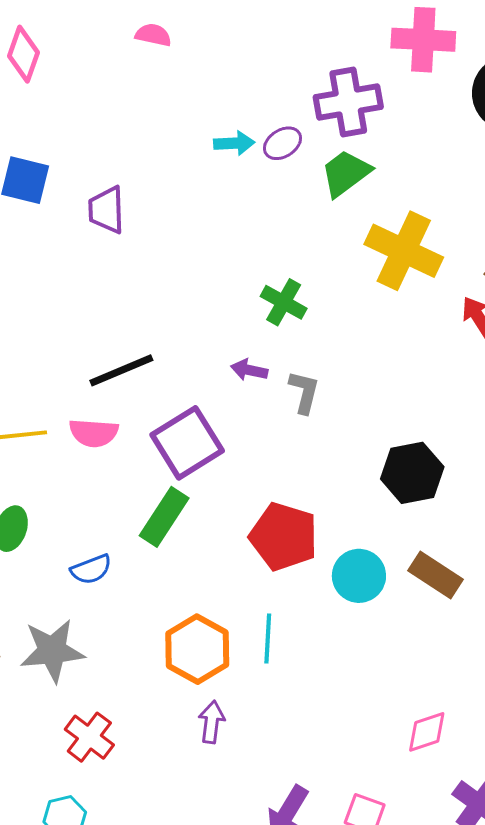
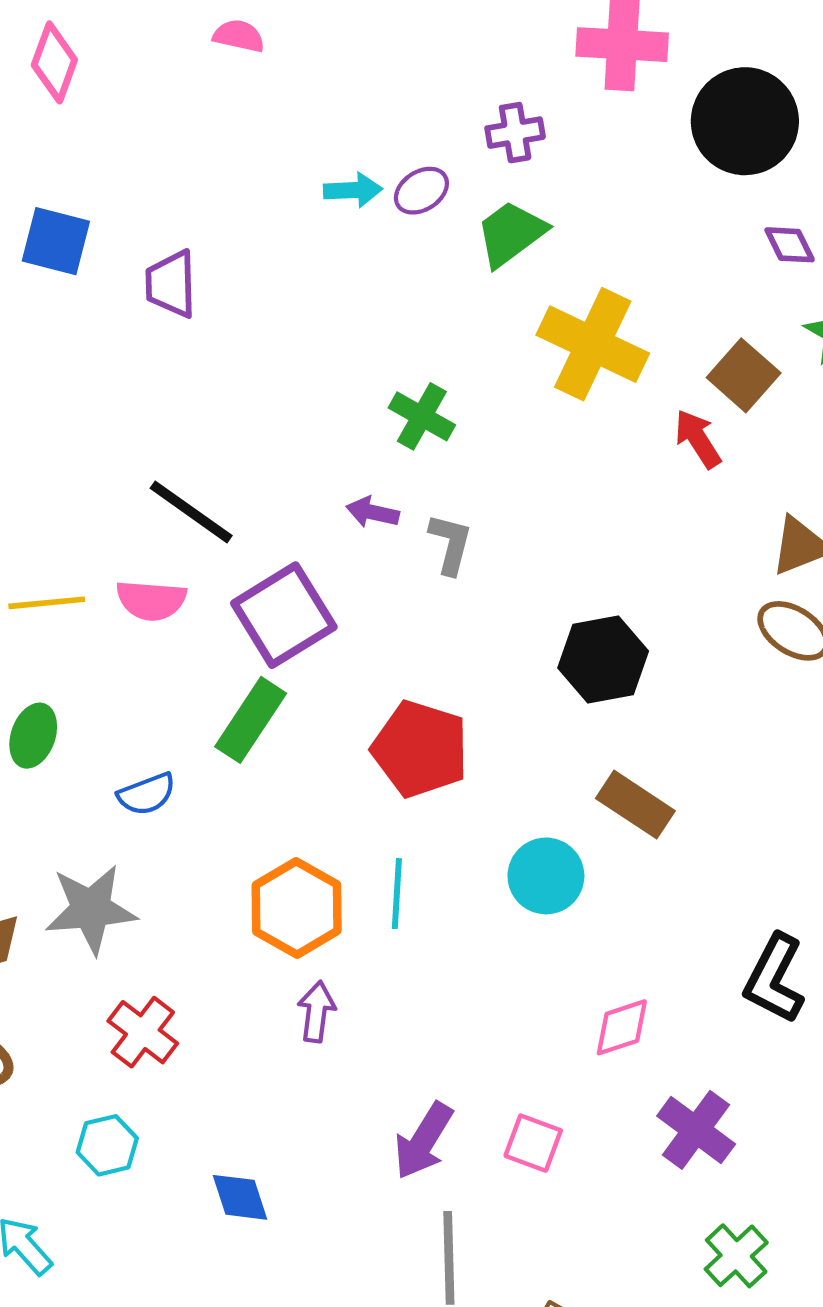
purple cross: (348, 102) -> (515, 133), size x0.6
black line: (121, 370) -> (191, 512), turned 58
cyan circle: (359, 576) -> (546, 876), moved

